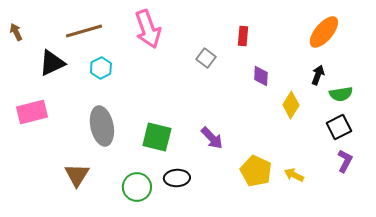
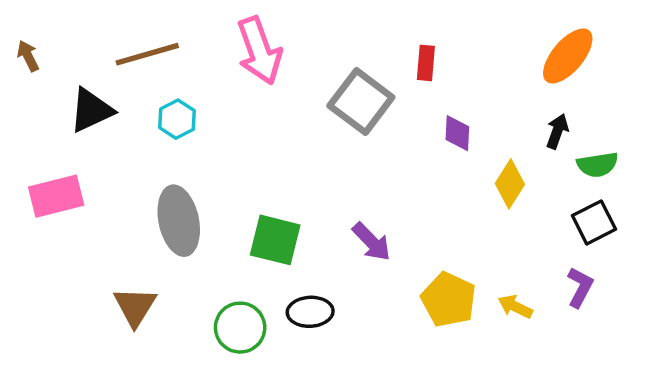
gray square: (206, 58) -> (361, 102), size x1.8
purple L-shape: (345, 161) -> (580, 287), moved

